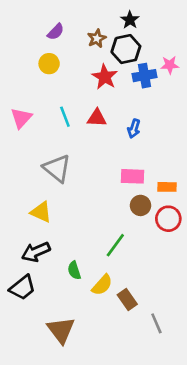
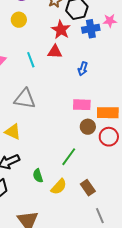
red triangle: (97, 118) -> (55, 52), moved
gray triangle: (57, 168) -> (25, 99), turned -30
orange rectangle: (167, 187) -> (108, 113), size x1.5
brown rectangle: (127, 300) -> (88, 188), moved

